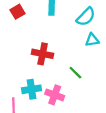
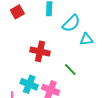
cyan semicircle: (86, 17) -> (71, 23), moved
cyan cross: (31, 89) -> (29, 84), turned 30

